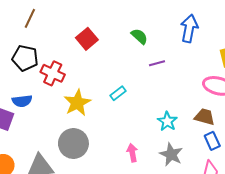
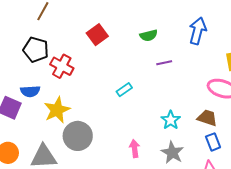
green semicircle: (139, 36) -> (149, 35), turned 120
yellow star: (77, 103) -> (57, 110), moved

